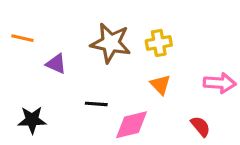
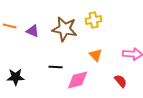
yellow cross: (159, 43) -> (94, 20), moved
purple triangle: (56, 64) -> (33, 31), moved

